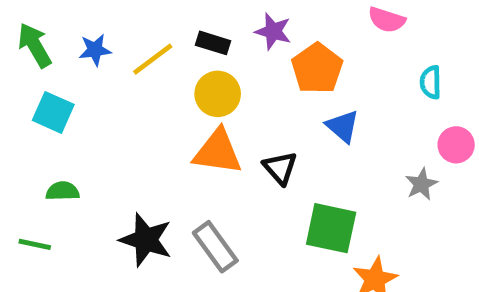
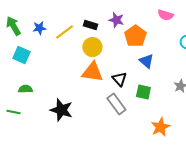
green square: (331, 228) -> (143, 92), moved, size x0.7
gray rectangle: (215, 247) -> (116, 104), moved

